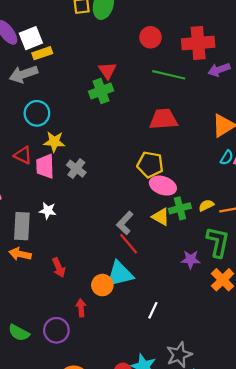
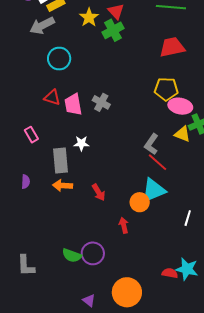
yellow star: (54, 142) -> (89, 17), moved, turned -30
purple circle: (56, 330) -> (93, 253), moved

